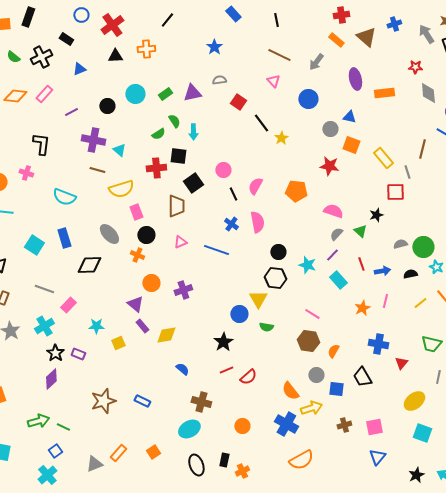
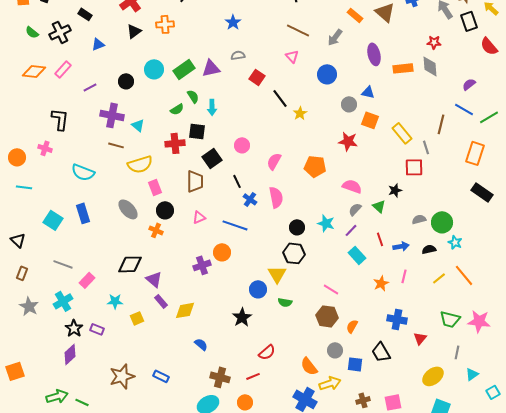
black triangle: (115, 56) -> (134, 31), turned -35
gray diamond: (428, 93) -> (430, 66), moved
green rectangle: (165, 94) -> (184, 69), size x1.5
black line: (233, 194) -> (237, 181), moved
black diamond: (89, 265) -> (130, 264), moved
cyan star: (307, 265) -> (326, 223), moved
orange circle: (151, 283) -> (222, 252), moved
red line: (226, 370) -> (253, 376), moved
orange circle: (242, 426) -> (245, 402), moved

